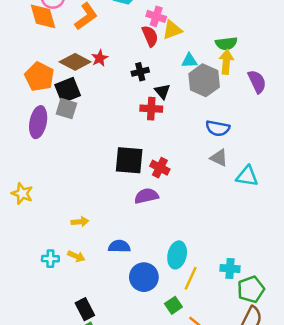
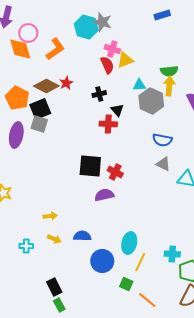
yellow arrow: (76, 256) -> (54, 239), moved
green square: (173, 305) -> (126, 284), turned -32

